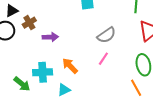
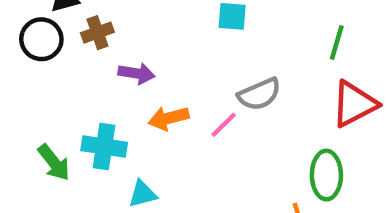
pink line: (103, 59) -> (224, 125), moved
orange arrow: (70, 66) -> (169, 118), moved, turned -72

